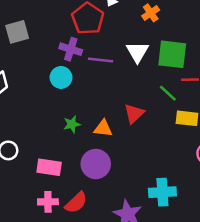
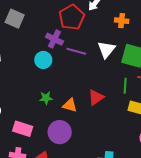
orange cross: (151, 13) -> (122, 21), turned 32
gray square: (17, 32) -> (15, 19), turned 30
green line: (168, 93) -> (125, 86), turned 42

